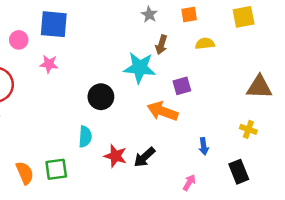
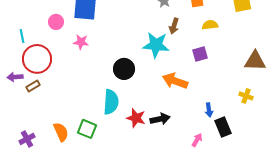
purple square: (182, 86) -> (200, 54), moved
cyan semicircle: (85, 137) -> (111, 102), size x1.4
black arrow: (144, 157) -> (160, 119), turned -150
green square: (56, 169) -> (87, 129), turned 30
black rectangle: (239, 172) -> (223, 127), moved

